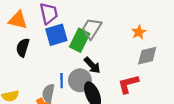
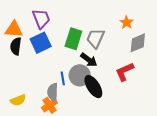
gray trapezoid: (92, 29) -> (95, 38), moved
blue square: (56, 35) -> (41, 43), moved
black semicircle: (23, 48) -> (16, 46), moved

